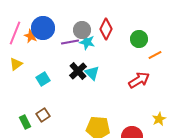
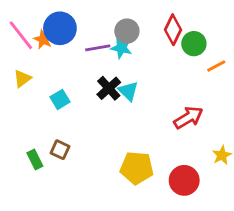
red diamond: (106, 29) -> (173, 30), moved
gray circle: (82, 30) -> (127, 31), moved
pink line: (15, 33) -> (21, 35), turned -60
red arrow: (139, 80) -> (188, 118), moved
brown square: (43, 115) -> (60, 150), turned -32

